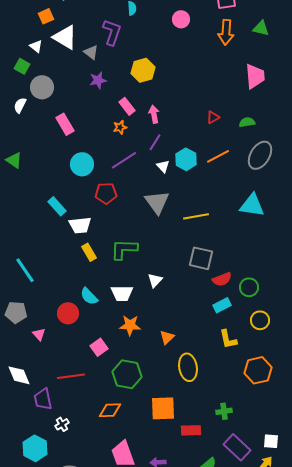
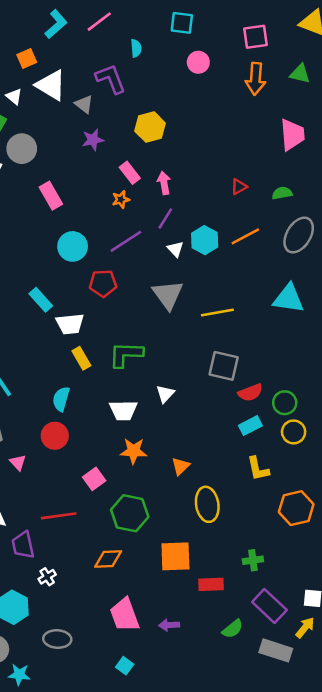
purple L-shape: (112, 32) -> (111, 79), turned -40
cyan semicircle: (89, 296) -> (61, 399), moved, turned 60
yellow circle: (260, 320) -> (294, 432), moved

